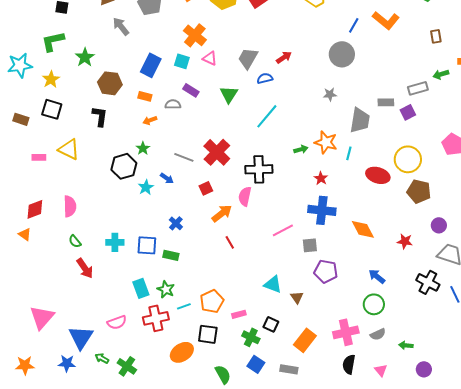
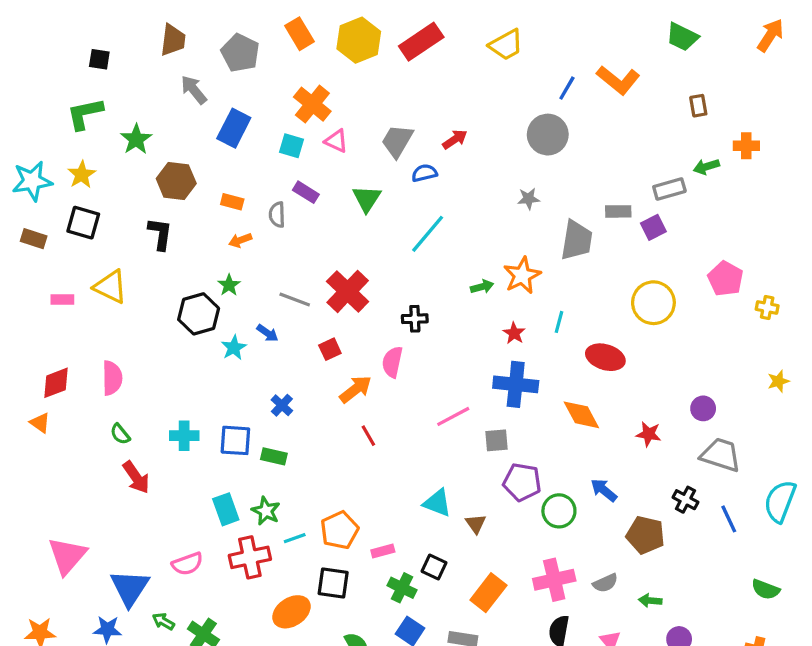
cyan star: (20, 65) -> (32, 181), moved
blue rectangle: (151, 65) -> (234, 128), moved
gray semicircle: (173, 104) -> (277, 215), turned -91
orange star: (326, 142) -> (522, 275), turned 30
cyan line: (349, 153) -> (559, 322), moved
black cross: (259, 169) -> (415, 319), size x0.6
red ellipse: (378, 175) -> (605, 357), moved
brown pentagon: (419, 191) -> (645, 535), moved
black cross: (428, 282) -> (685, 500), size x0.7
green circle: (374, 304) -> (559, 511), moved

